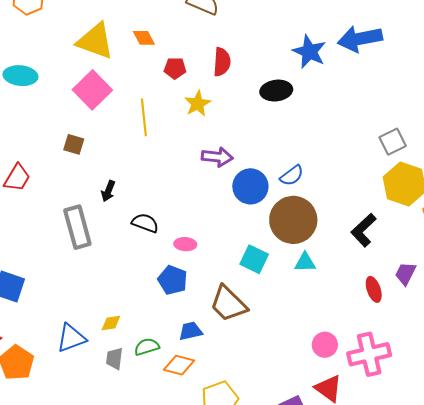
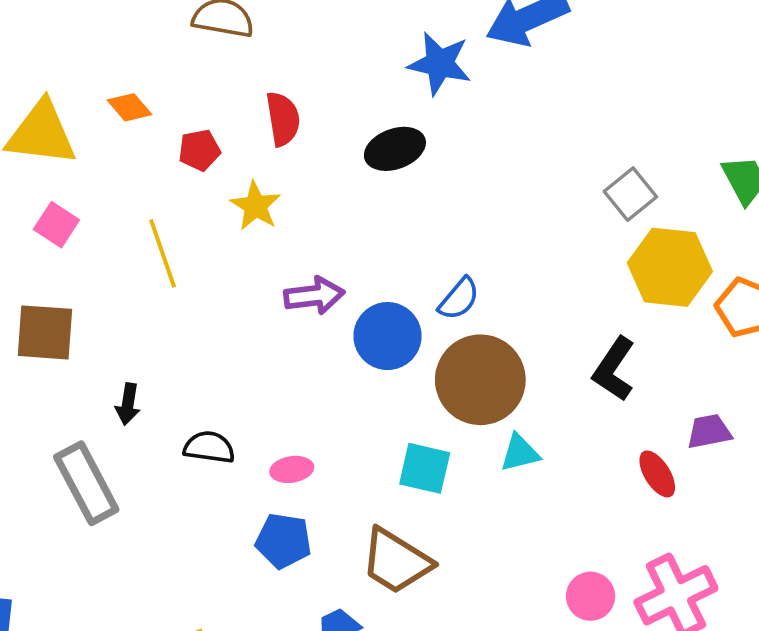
pink square: (92, 90) -> (56, 225), size x0.6
brown square: (74, 144) -> (45, 332), size x1.6
purple trapezoid: (405, 274) -> (709, 431), turned 65

